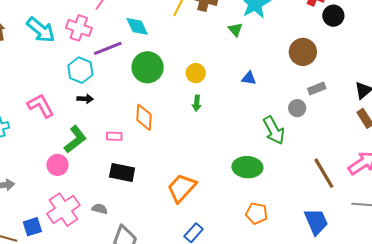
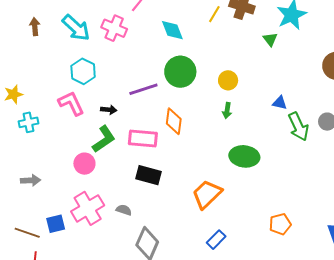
purple line: (108, 48) -> (143, 89), moved
cyan hexagon: (80, 70) -> (83, 71), moved
blue triangle: (249, 78) -> (280, 103), moved
black arrow: (85, 99) -> (109, 110), moved
green arrow: (274, 130) -> (298, 127), moved
pink rectangle: (114, 136) -> (143, 138), size x1.8
green ellipse: (247, 167) -> (244, 156), moved
orange pentagon: (257, 213) -> (280, 224), turned -30

